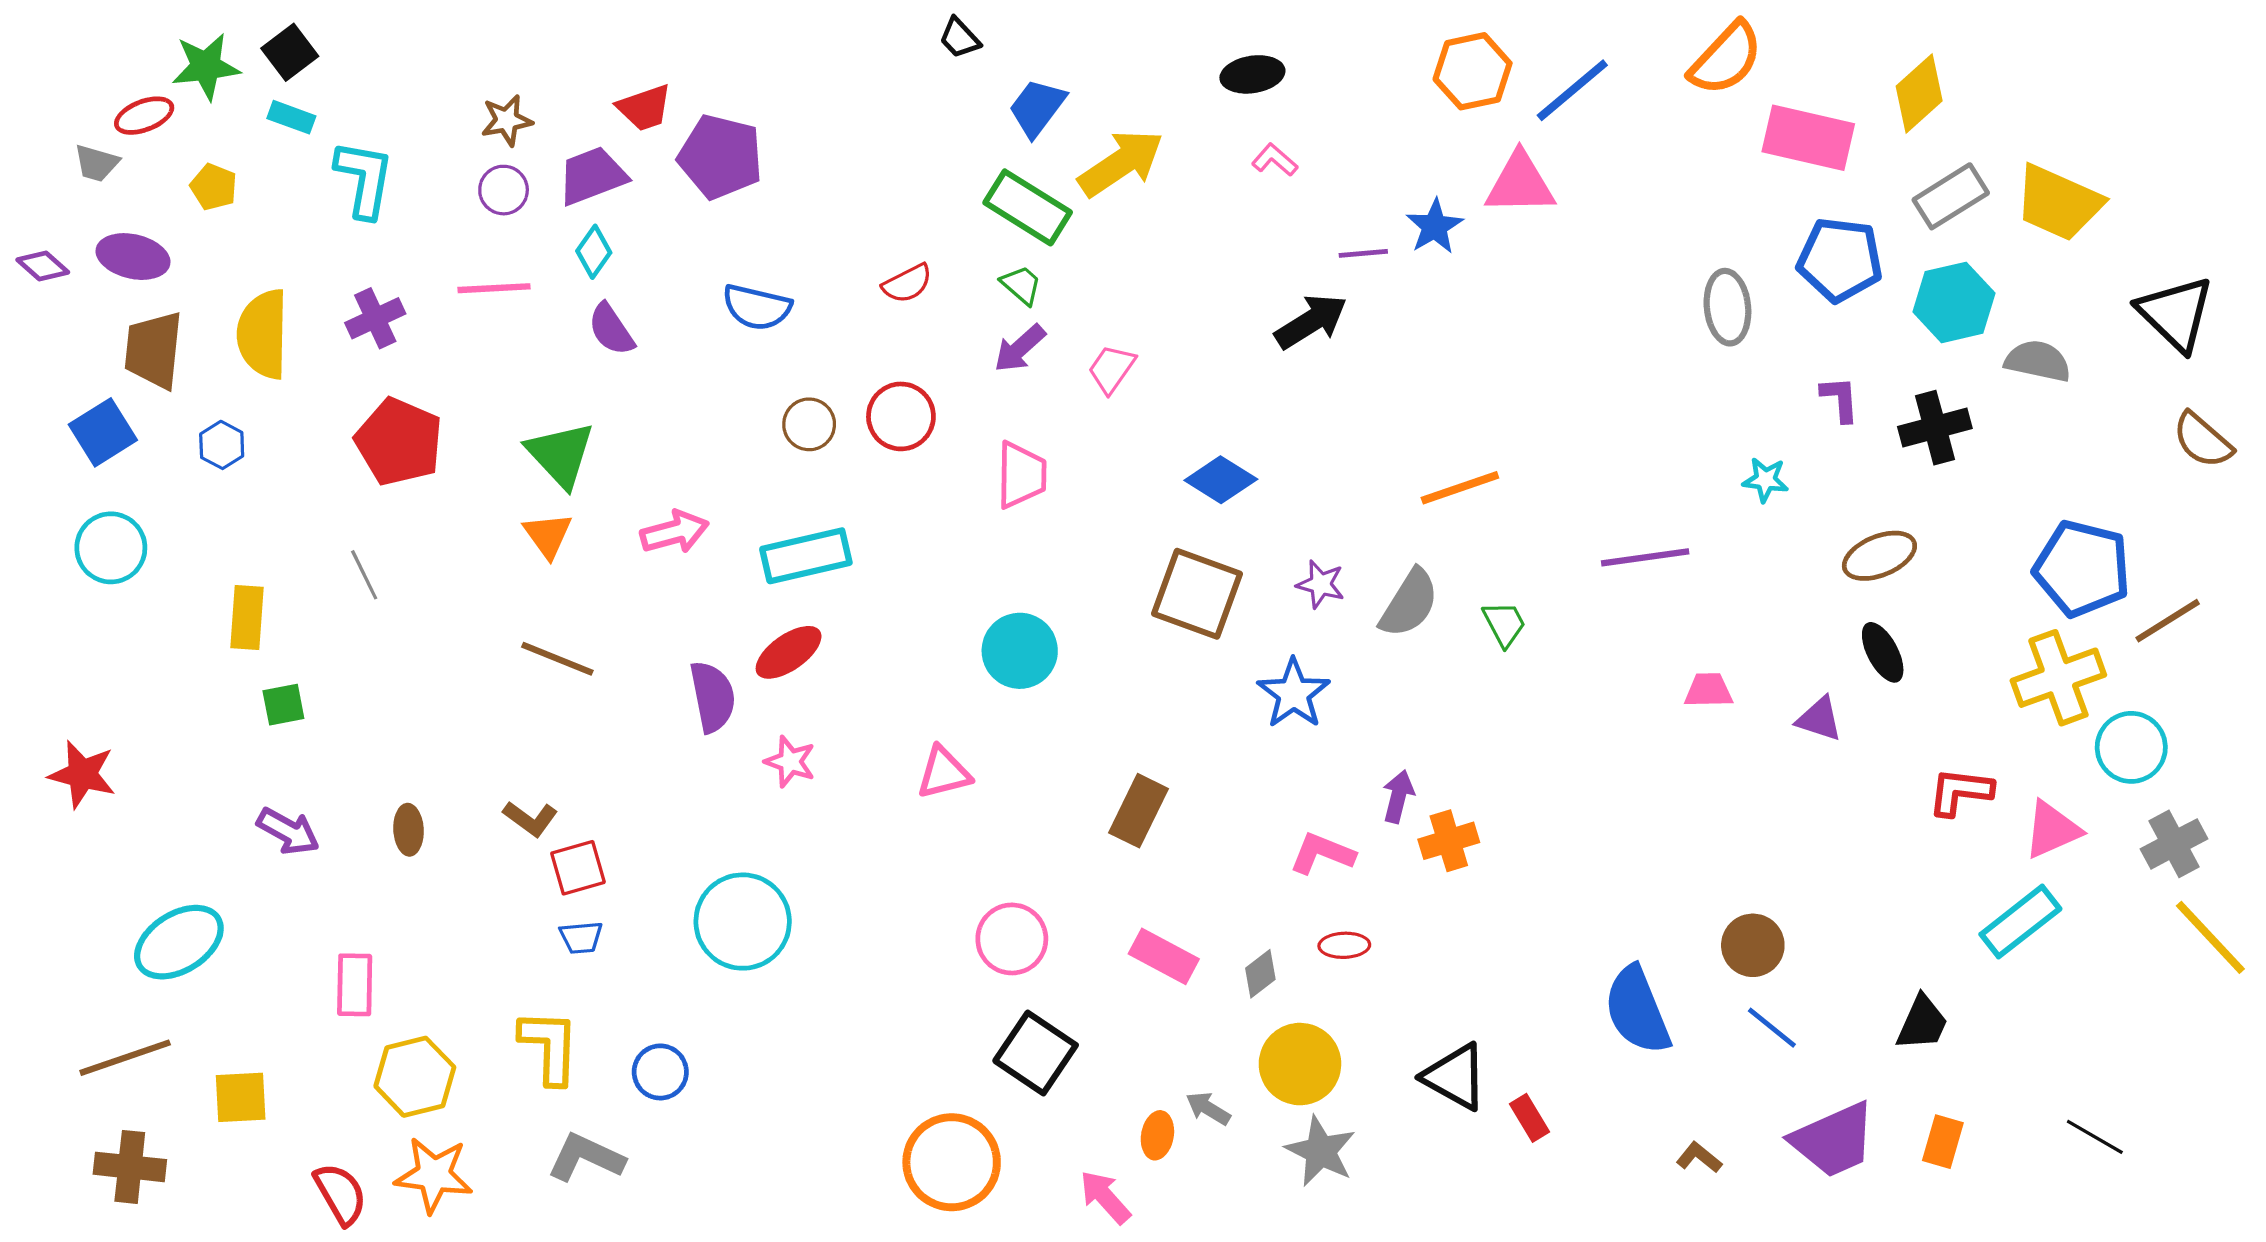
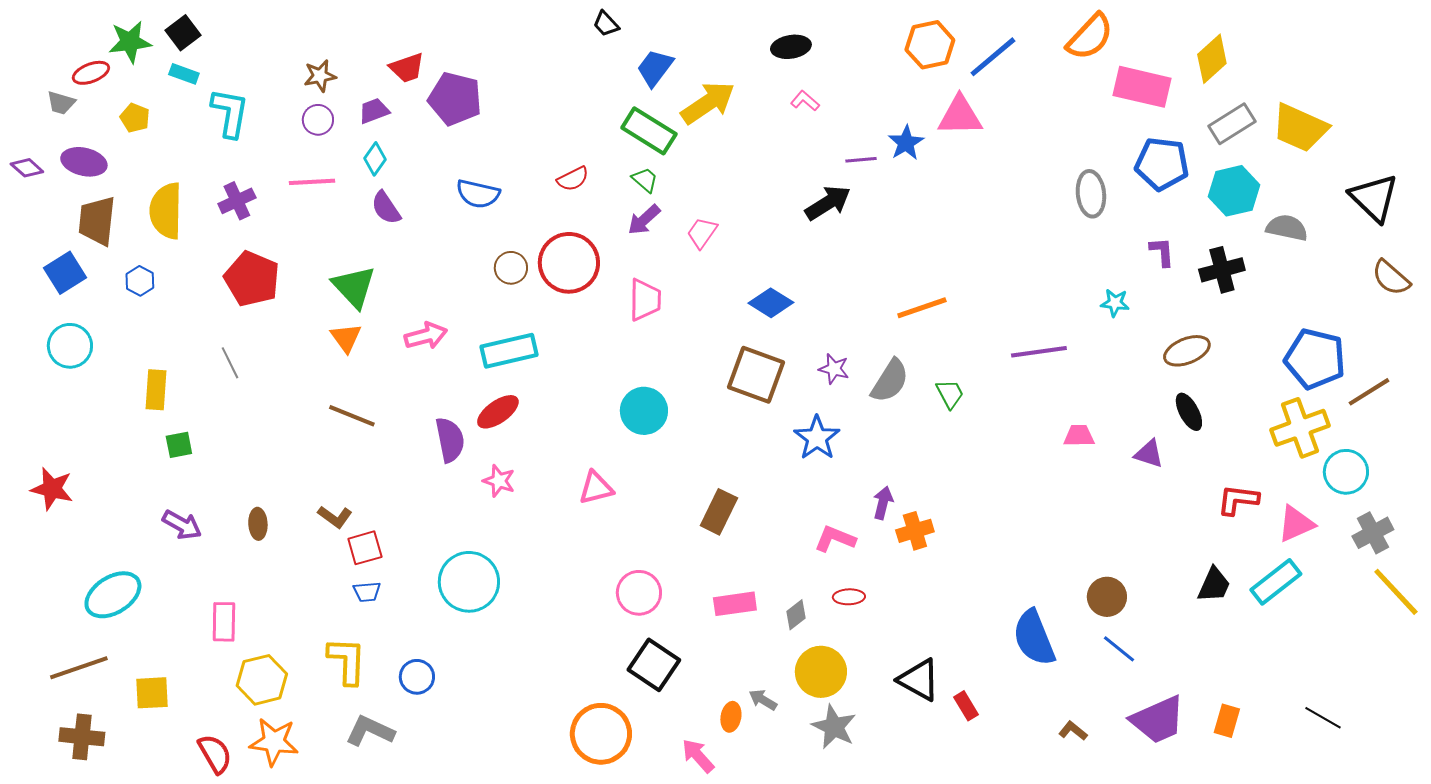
purple trapezoid: (592, 176) -> (374, 111), size x0.7
red circle: (901, 416) -> (569, 263), size x1.4
pink rectangle: (1164, 956) -> (735, 604), turned -36
black trapezoid: (1922, 1023) -> (1214, 585), moved

